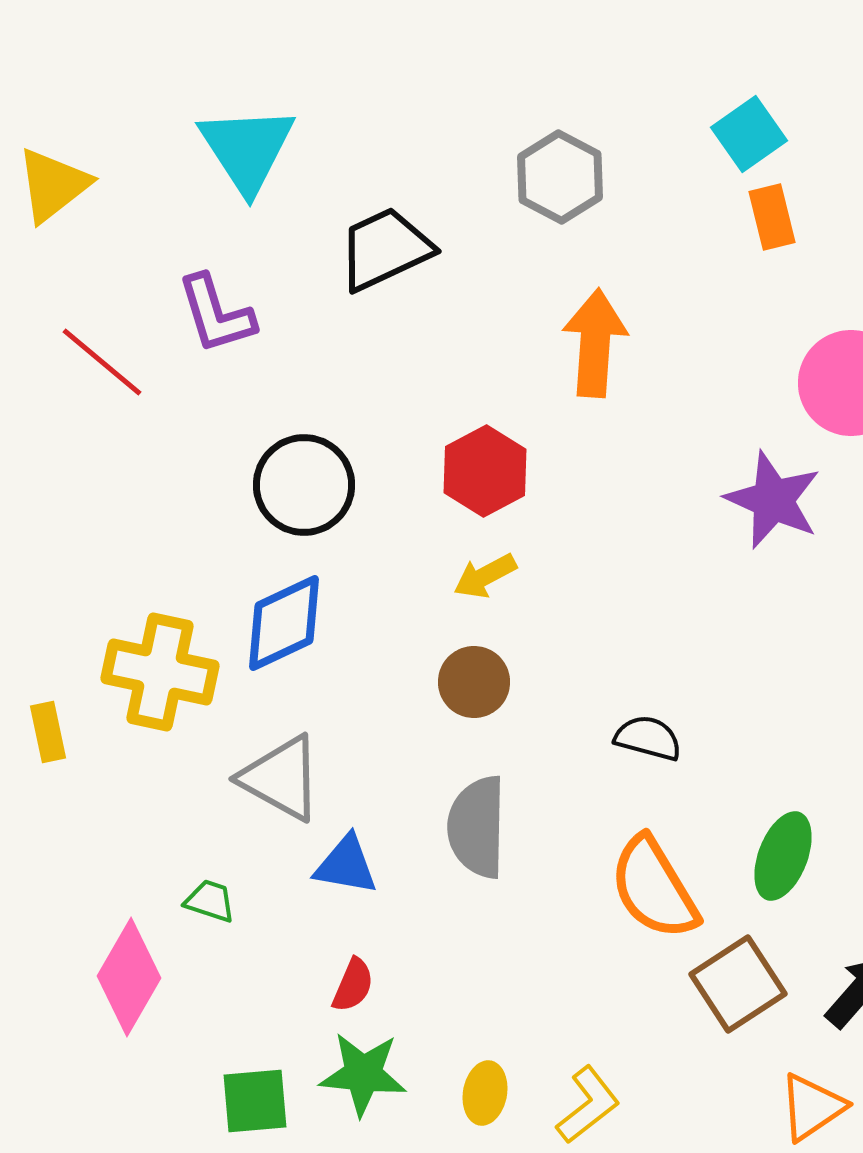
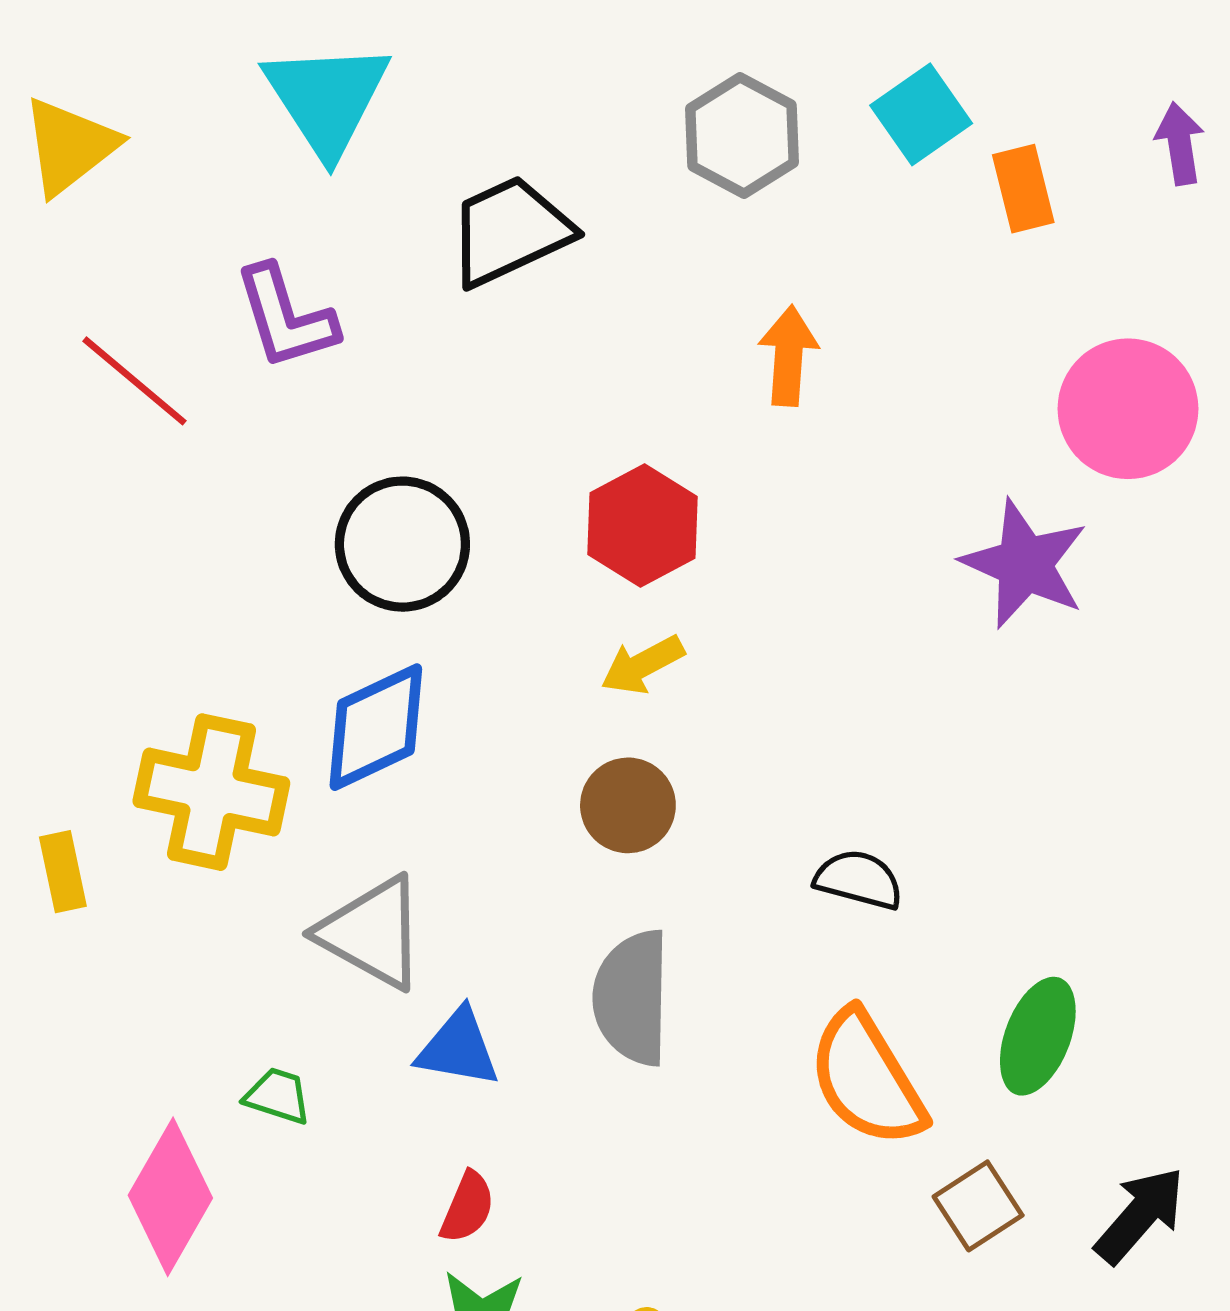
cyan square: (749, 134) -> (921, 114), moved
orange arrow: (595, 343) -> (788, 356), size x0.7
brown square: (738, 984) -> (978, 1206), size x0.7

